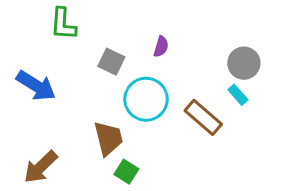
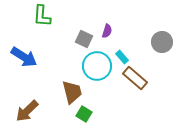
gray square: (111, 62) -> (84, 39), moved
cyan rectangle: (238, 95) -> (122, 57), moved

